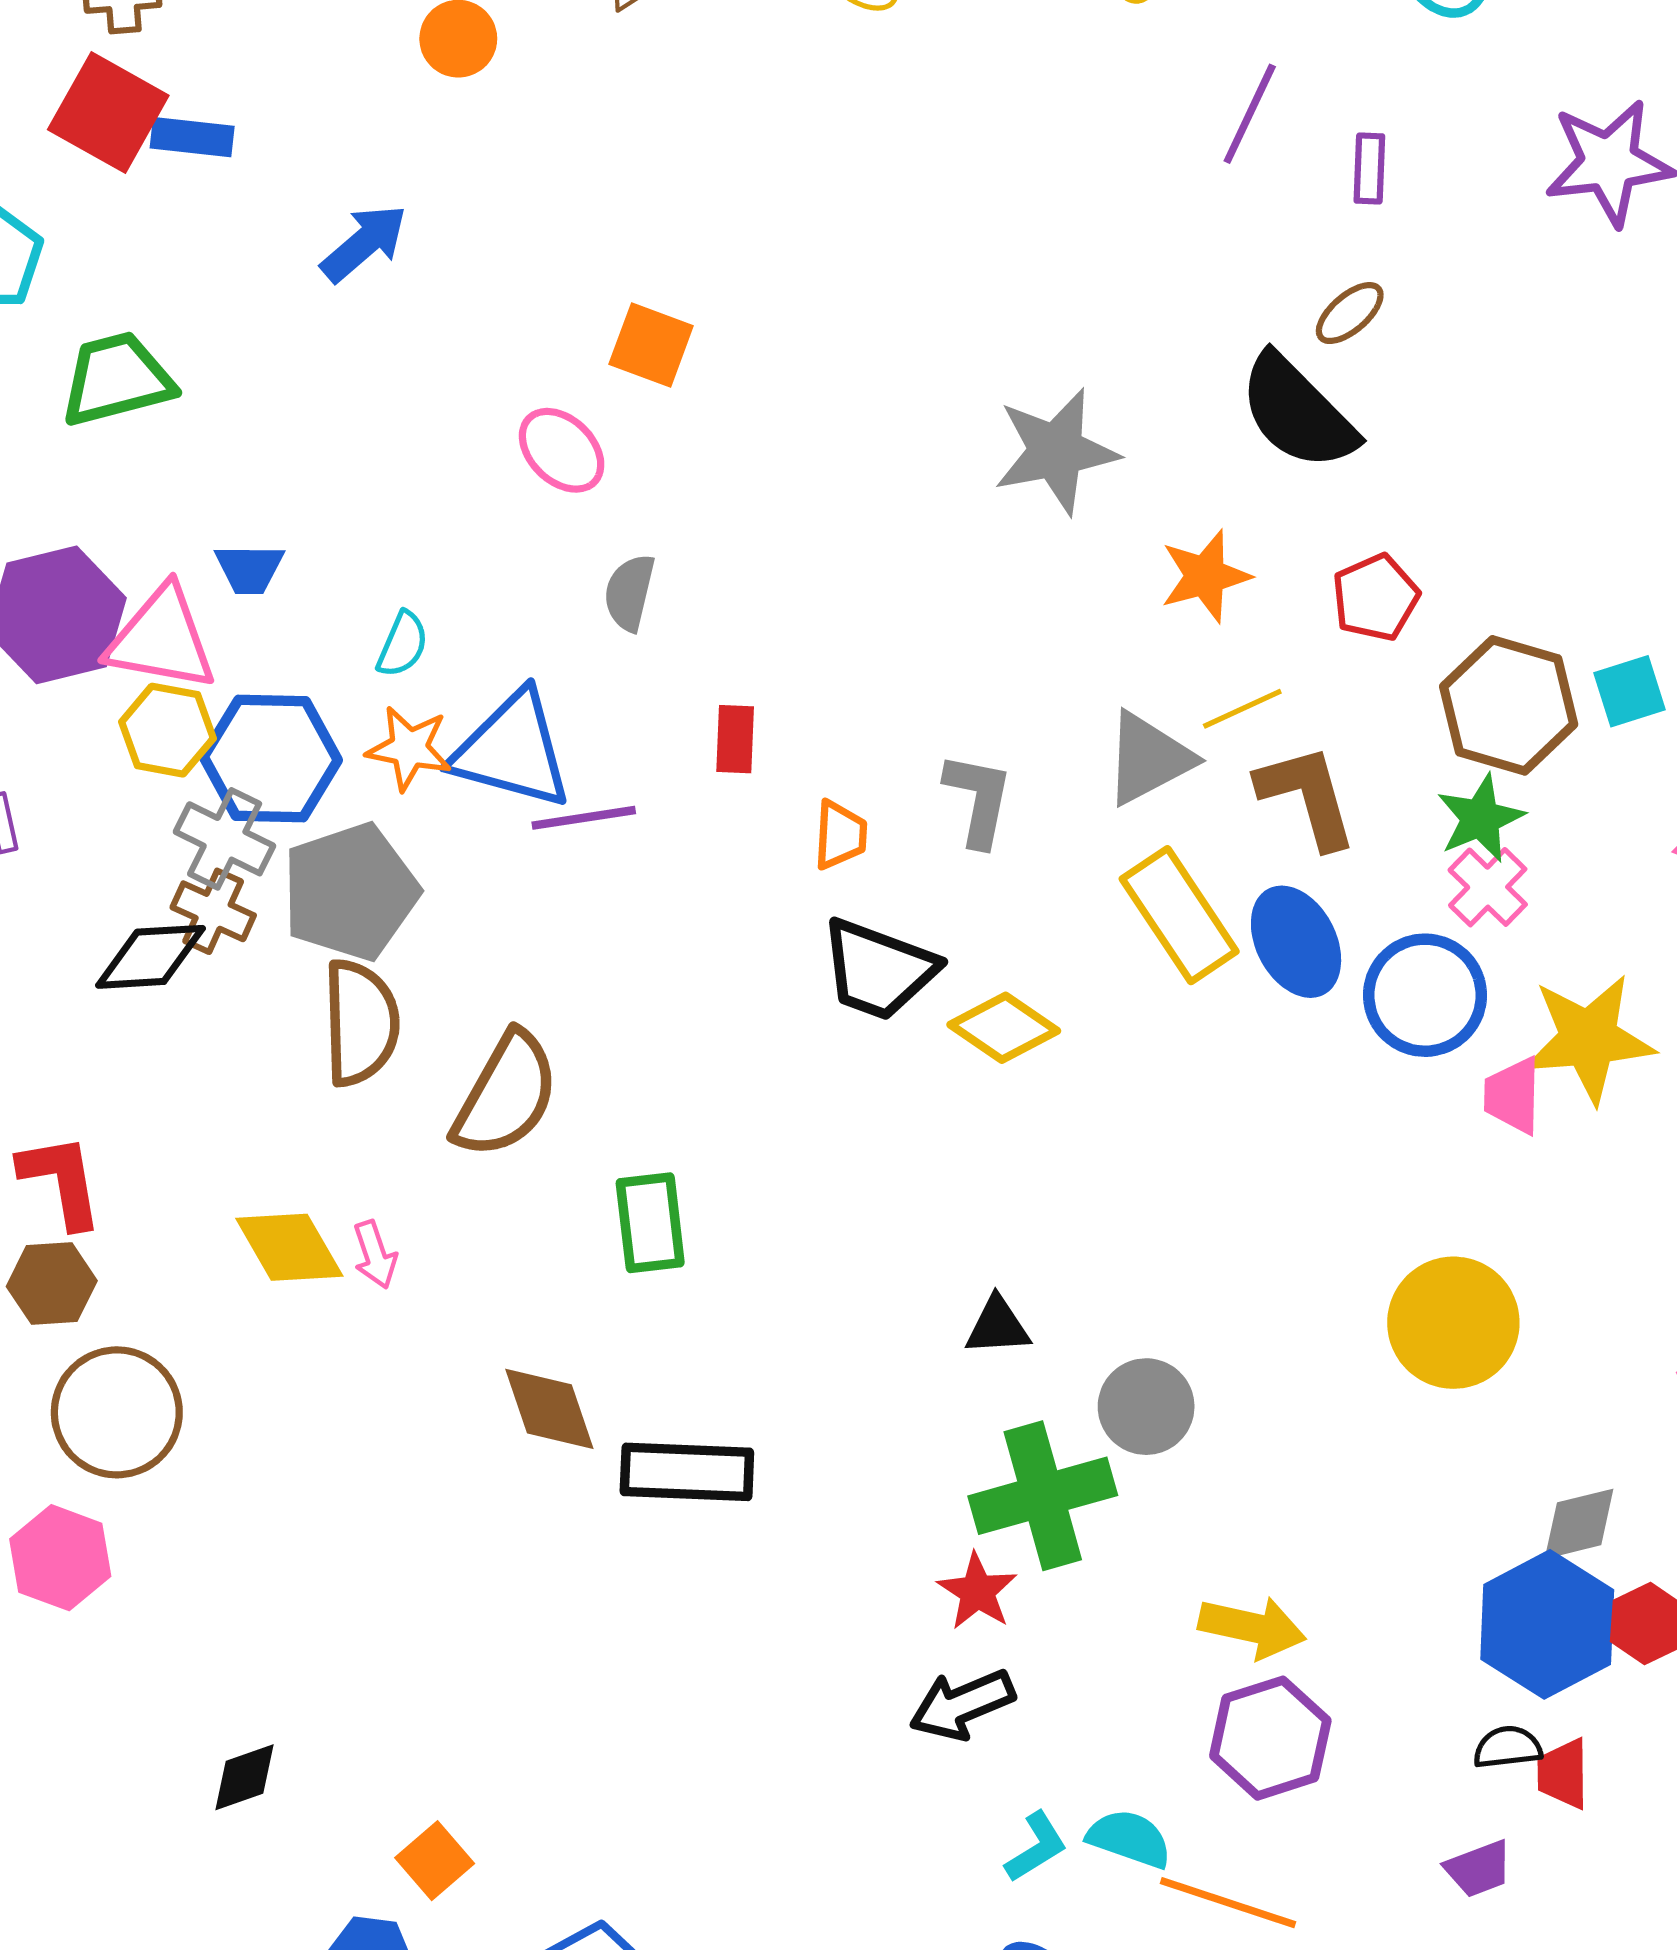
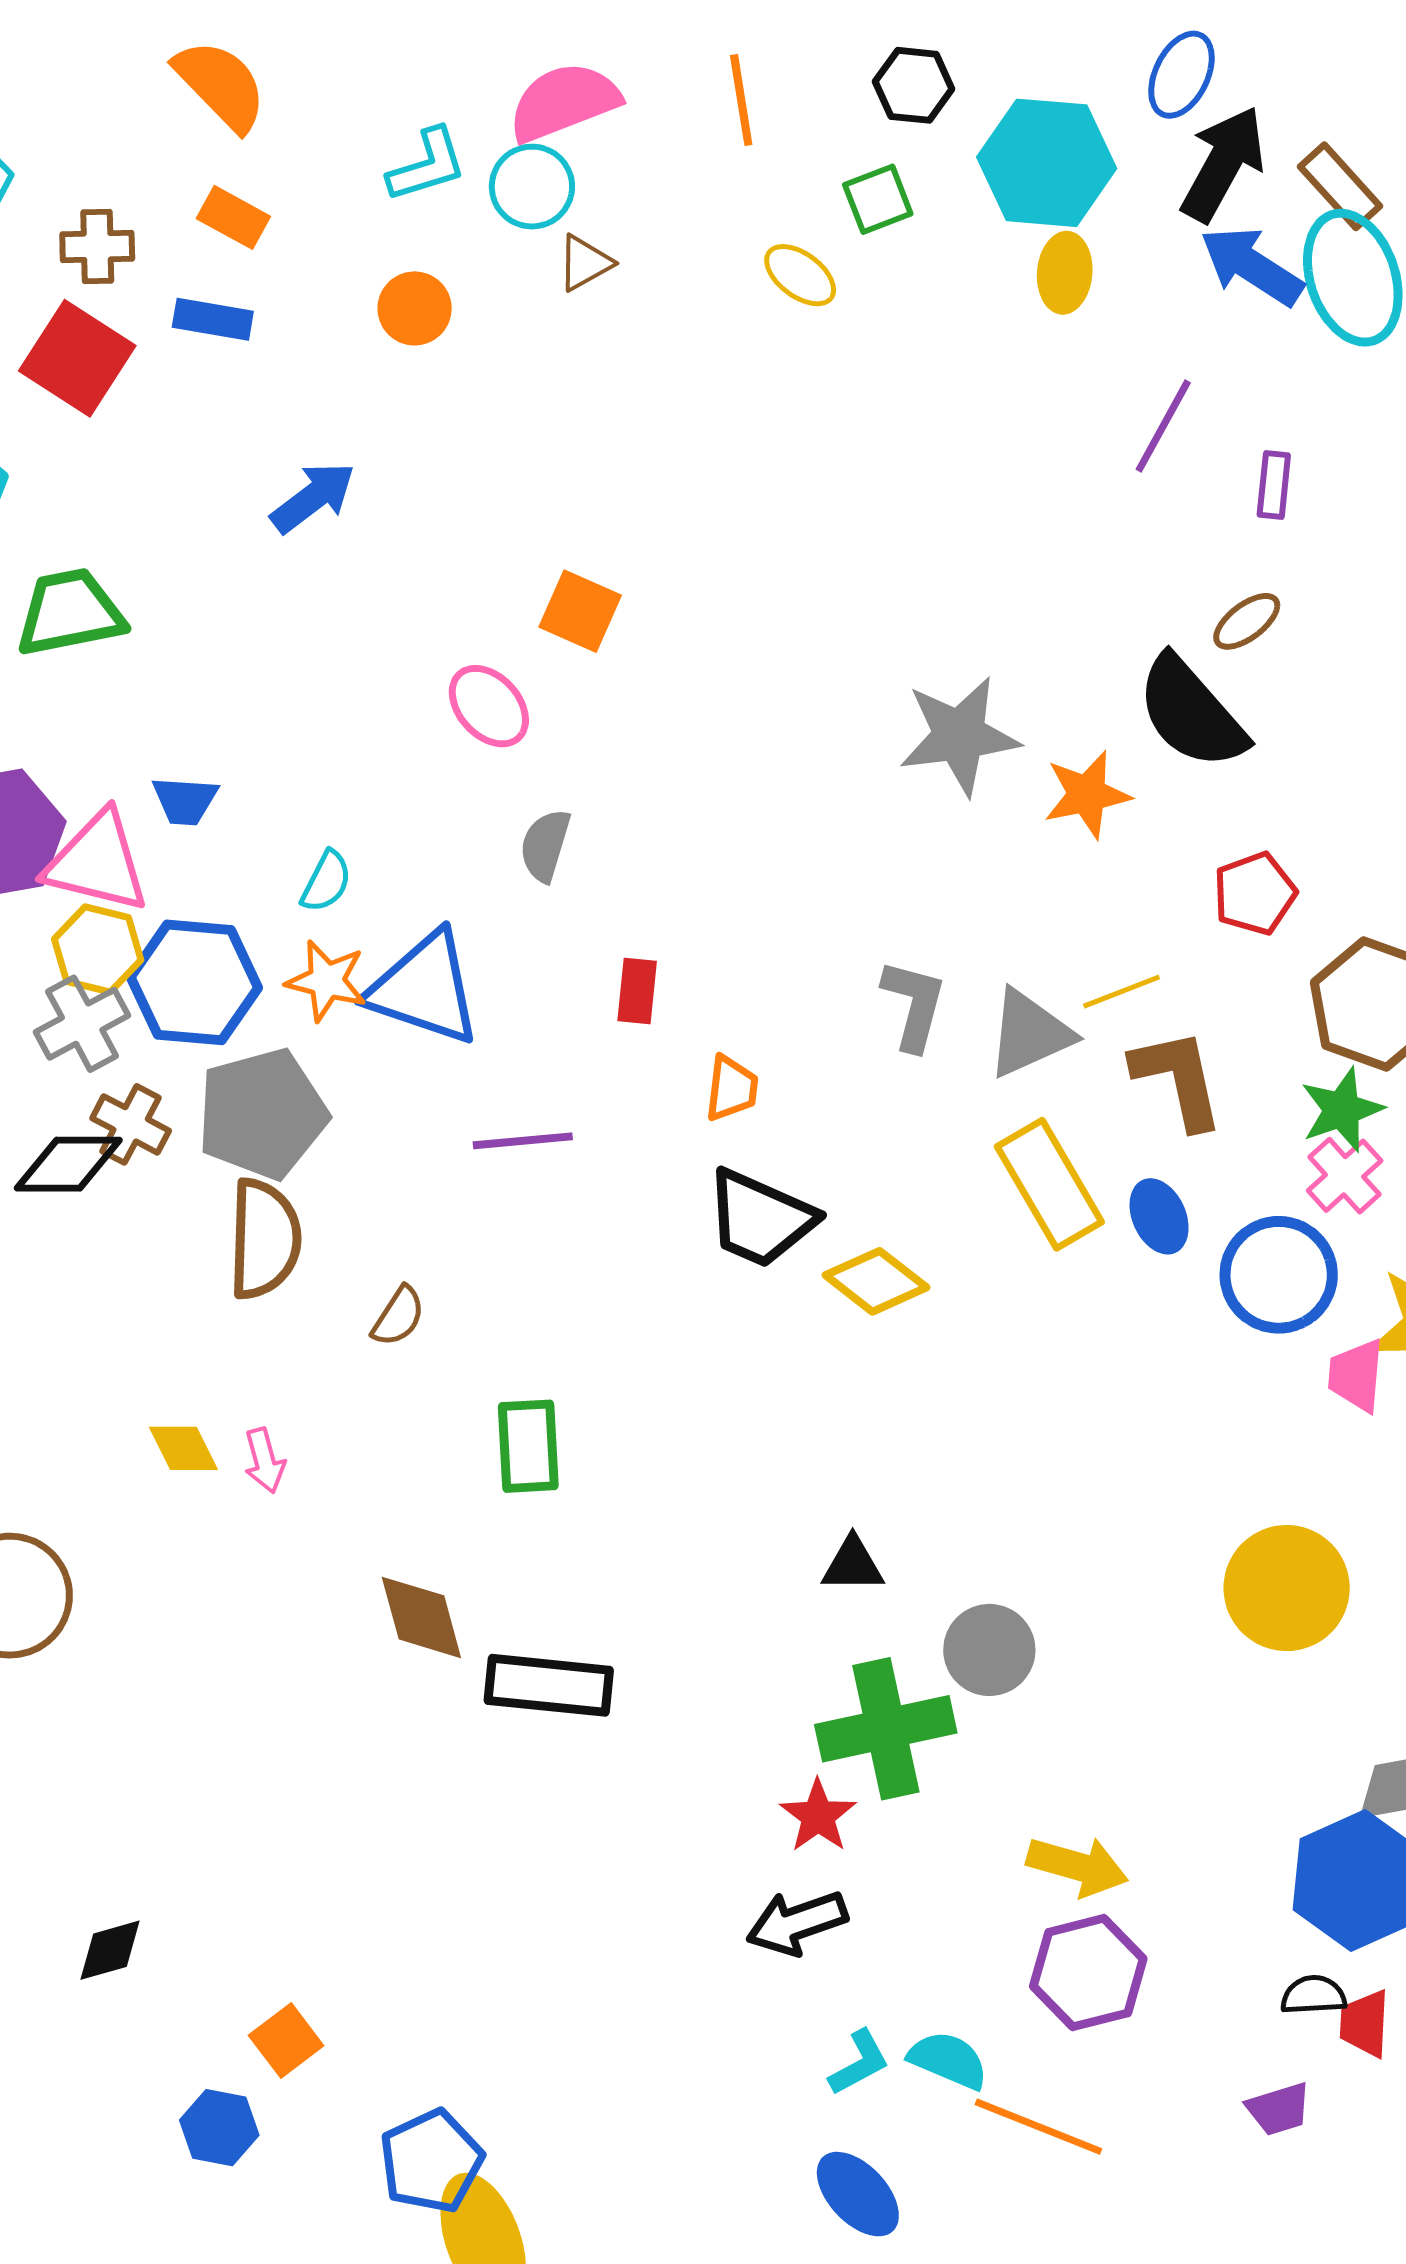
blue rectangle: (192, 137) -> (213, 319), moved
orange star: (1205, 576) -> (1087, 795), moved
gray L-shape: (978, 799) -> (914, 1005), moved
purple line: (584, 818) -> (523, 1141), moved
gray cross: (225, 839) -> (82, 1024), moved, turned 32
blue ellipse: (1296, 942) -> (1159, 1216), size x0.7
brown semicircle: (506, 1095) -> (398, 1316), size x0.5
yellow diamond: (289, 1247) -> (183, 1448), size x0.7

